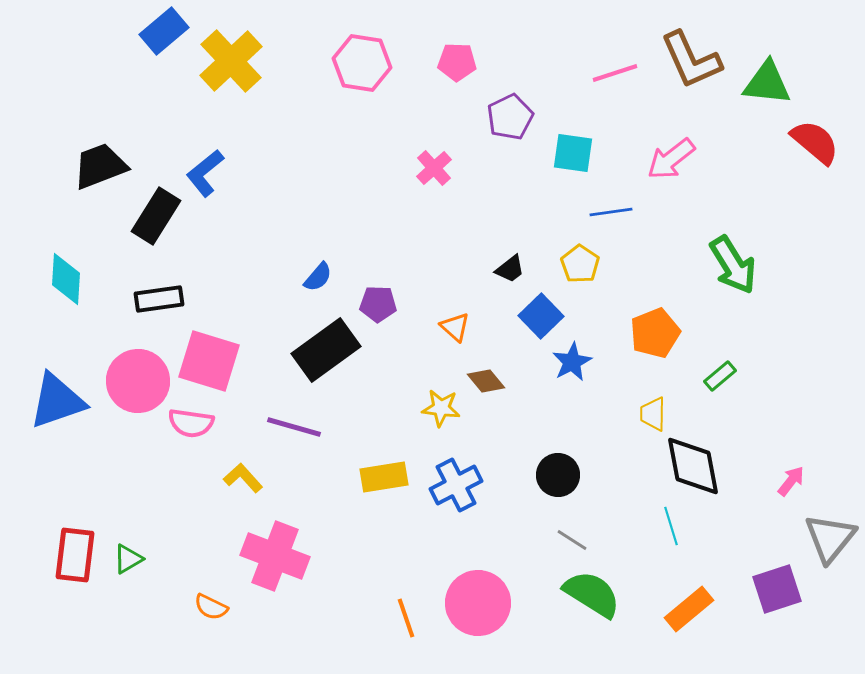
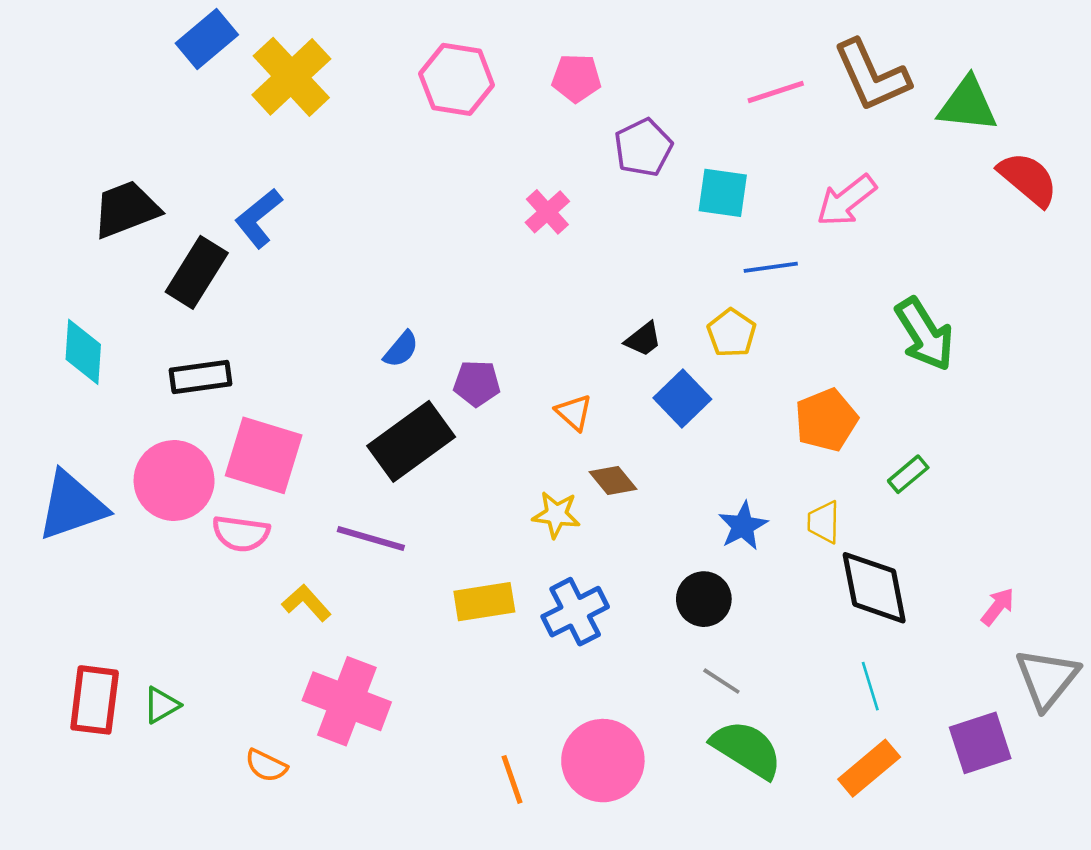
blue star: (572, 362) -> (743, 526), moved
cyan line: (671, 526) -> (870, 686), moved

